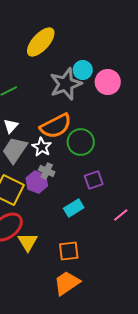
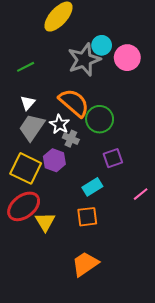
orange semicircle: (56, 126) -> (74, 103), turned -112
gray cross: (47, 171) -> (71, 139), moved
orange square: (69, 251) -> (87, 217), moved

